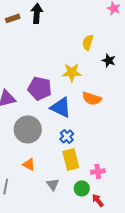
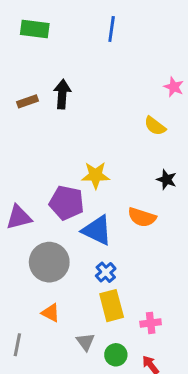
yellow semicircle: (88, 42) -> (155, 126), moved, turned -70
black star: (109, 60) -> (167, 180), moved
yellow star: (72, 72) -> (96, 175), moved
green circle: (82, 188) -> (116, 355), moved

